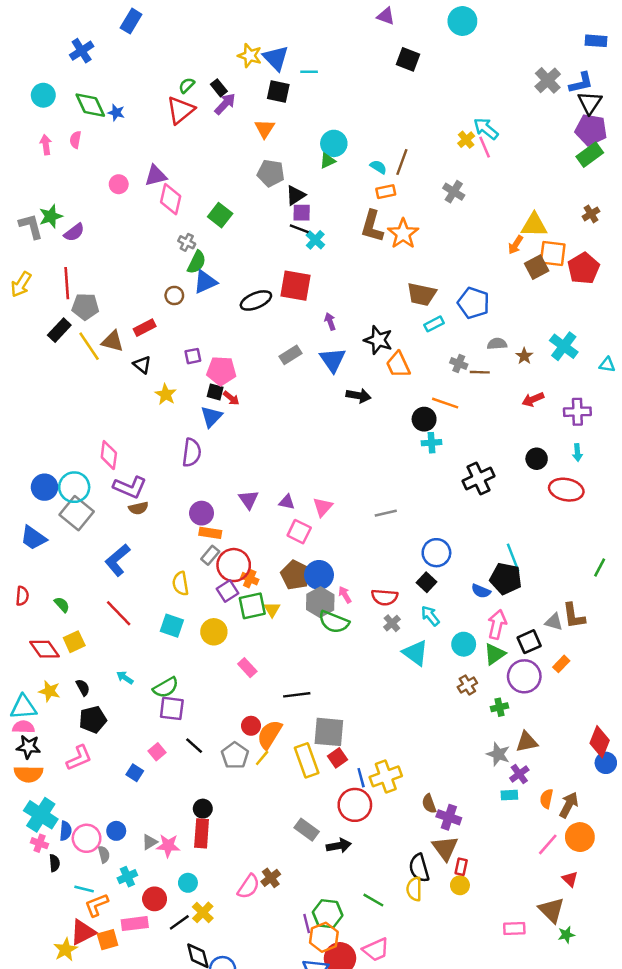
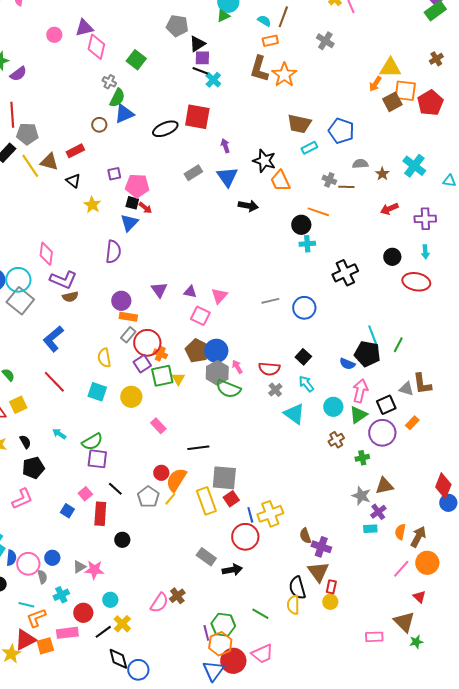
blue circle: (436, 553) -> (304, 308), moved
green line: (600, 568) -> (398, 345), moved
red rectangle: (202, 833) -> (100, 514), moved

